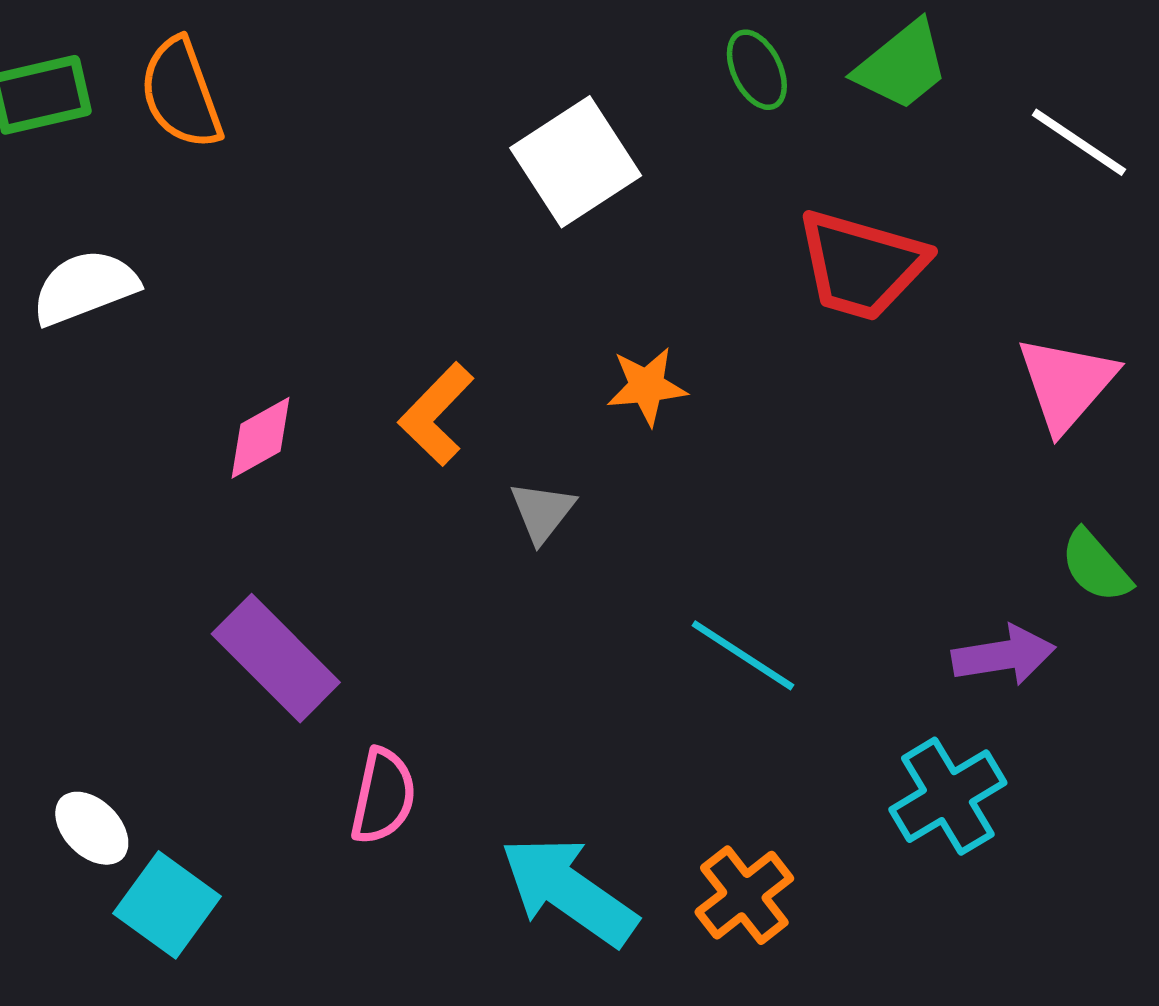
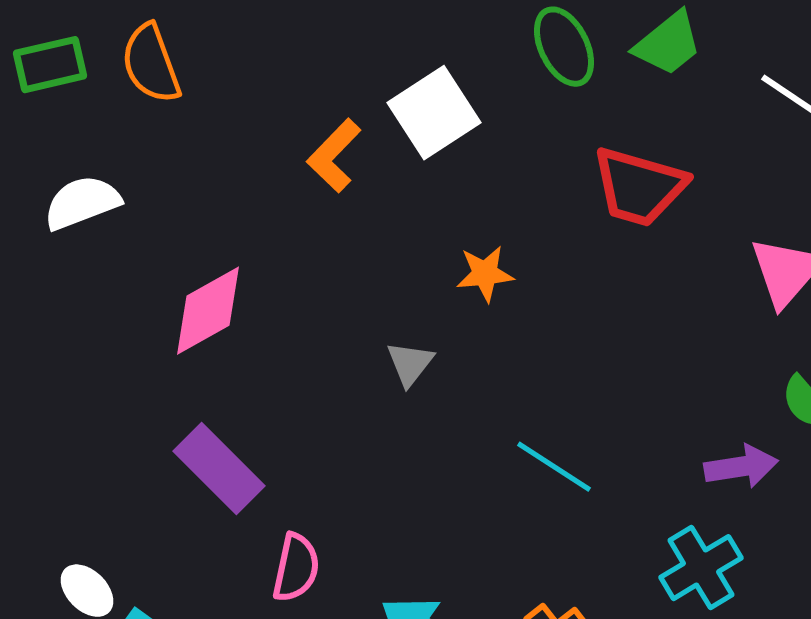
green ellipse: (757, 70) -> (564, 47), size x1.4
orange L-shape: (436, 414) -> (334, 156), moved
pink diamond: (260, 438) -> (208, 311), size x1.5

